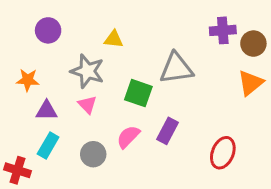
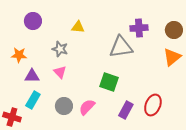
purple cross: (223, 30) -> (139, 28), moved
gray star: (87, 71) -> (60, 49), size x0.7
green square: (138, 93) -> (109, 82), moved
purple rectangle: (167, 131) -> (126, 110), moved
pink semicircle: (128, 137) -> (87, 107), moved

